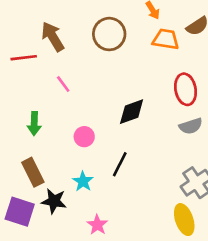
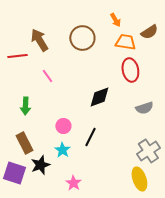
red ellipse: (186, 89) -> (130, 70), moved
pink circle: (84, 137) -> (63, 126), moved
black star: (54, 201) -> (40, 165), turned -30

